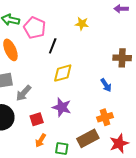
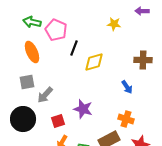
yellow star: (82, 24) -> (114, 24), moved
yellow diamond: (63, 73) -> (94, 62), moved
orange cross: (105, 117) -> (126, 119), turned 35

